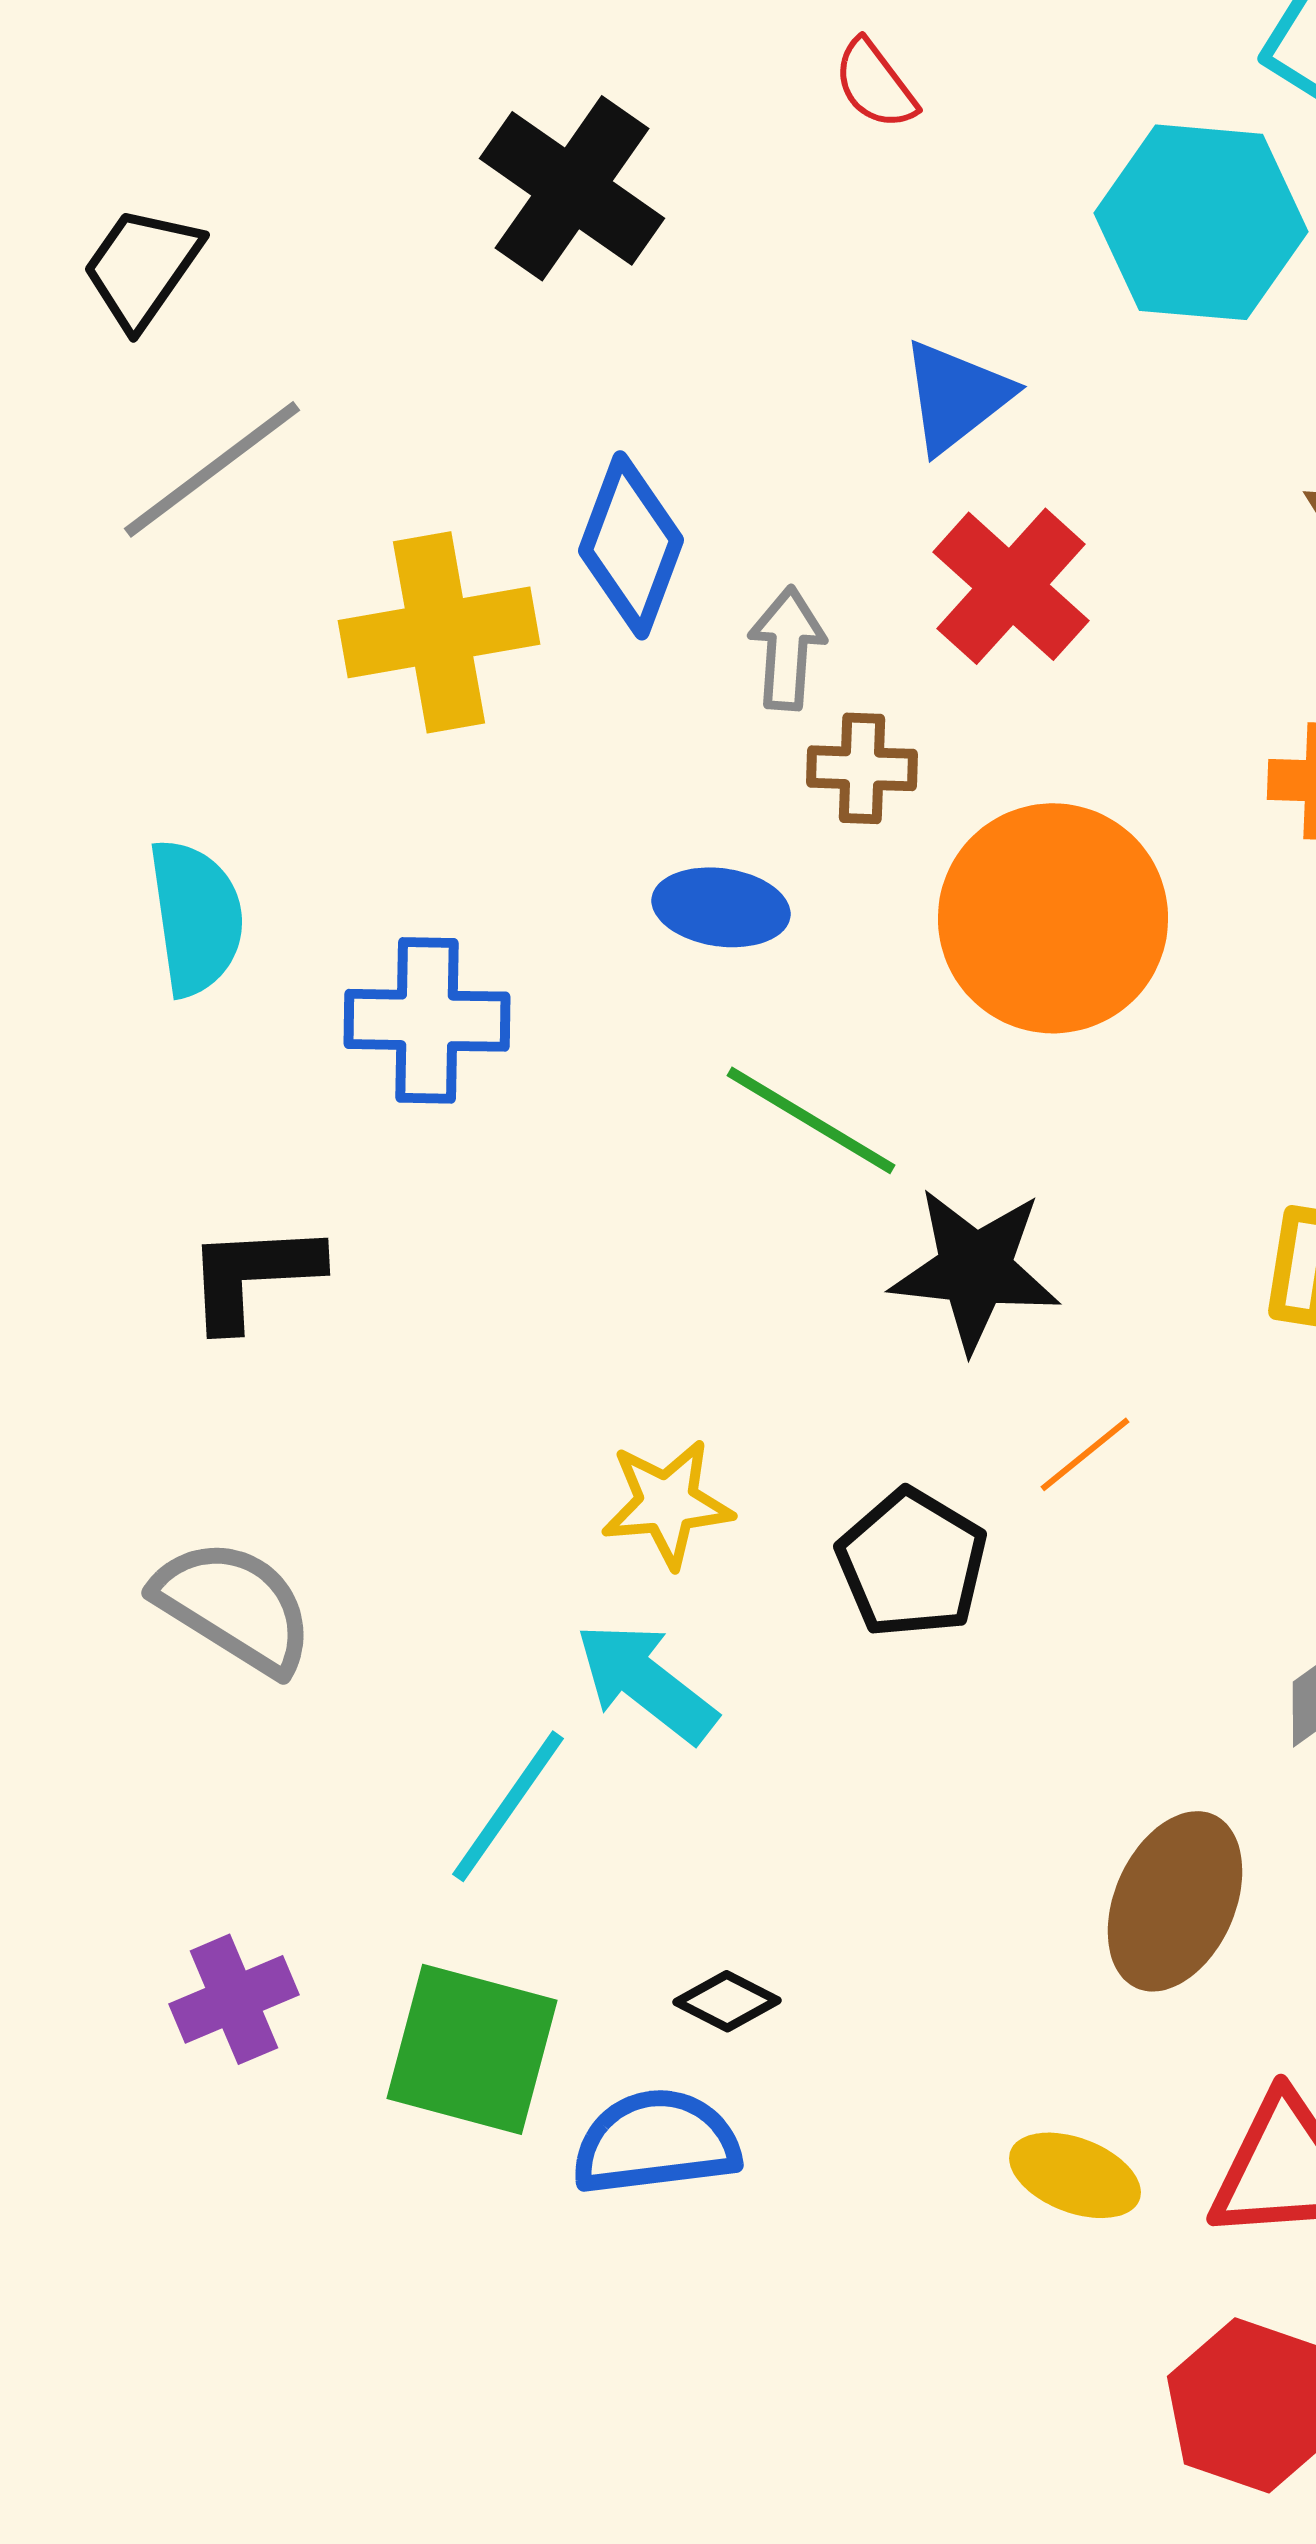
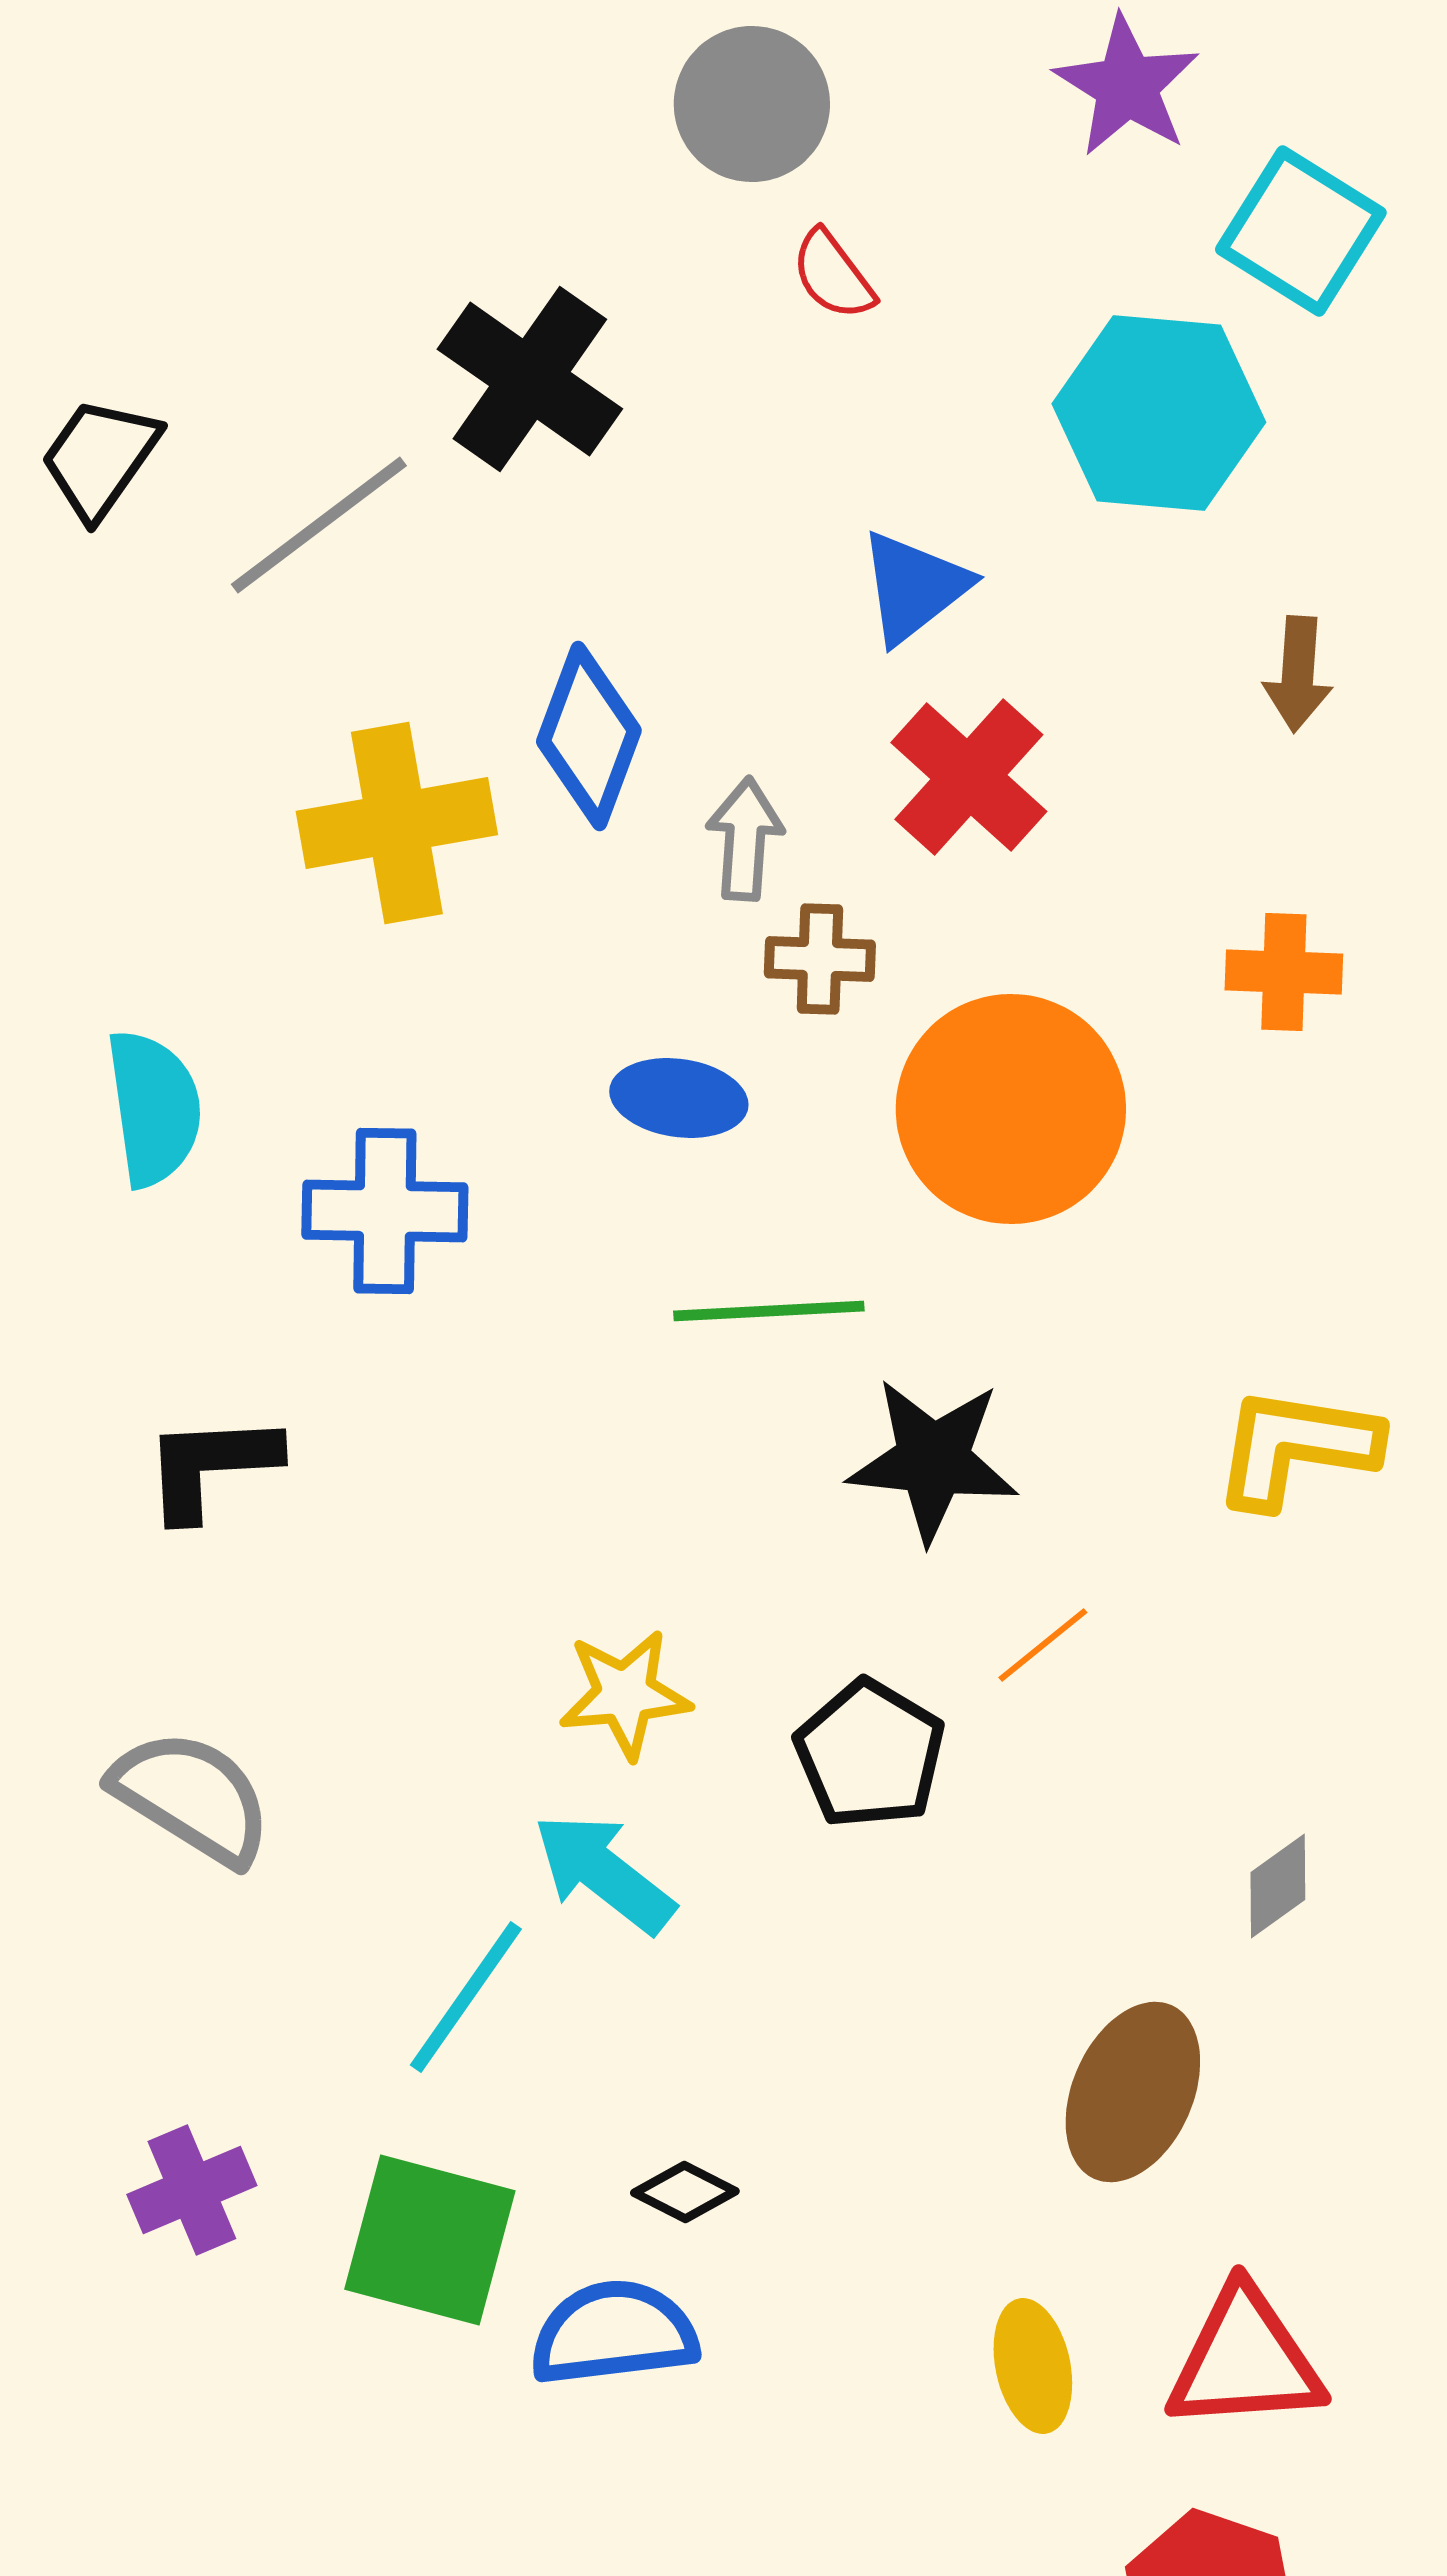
gray line: (212, 469) -> (319, 525), moved
green line: (811, 1120) -> (769, 1311), turned -34
yellow ellipse: (1075, 2175) -> (1033, 2366), turned 57

